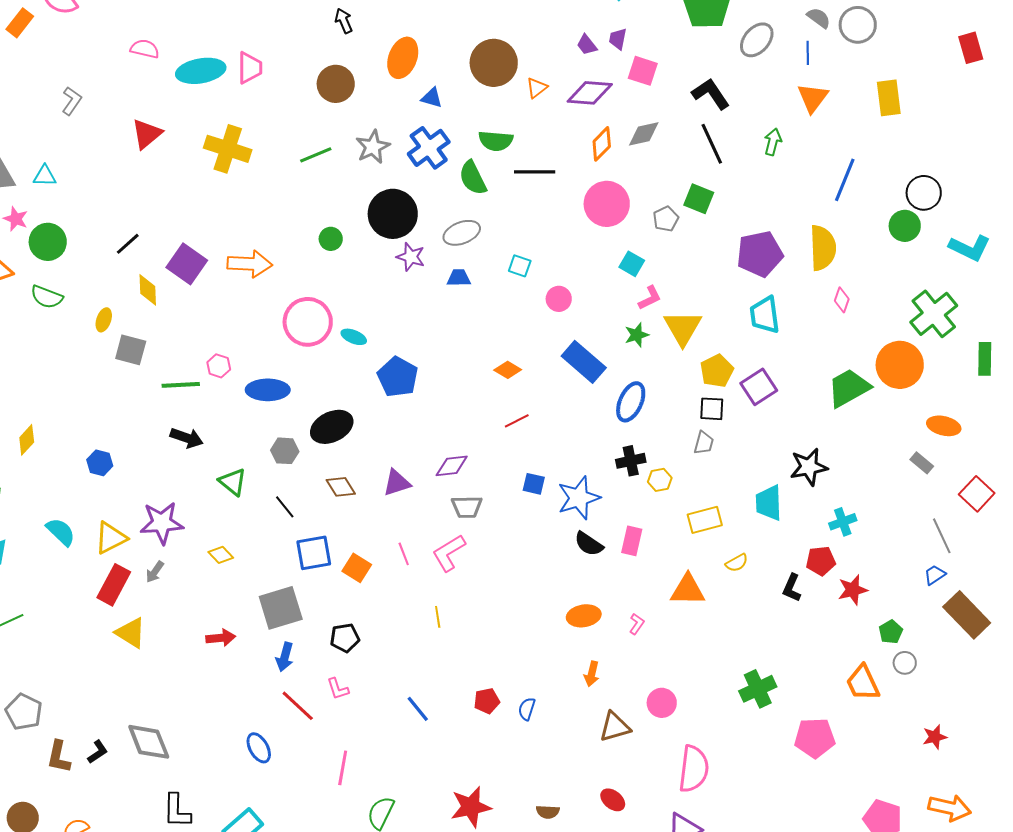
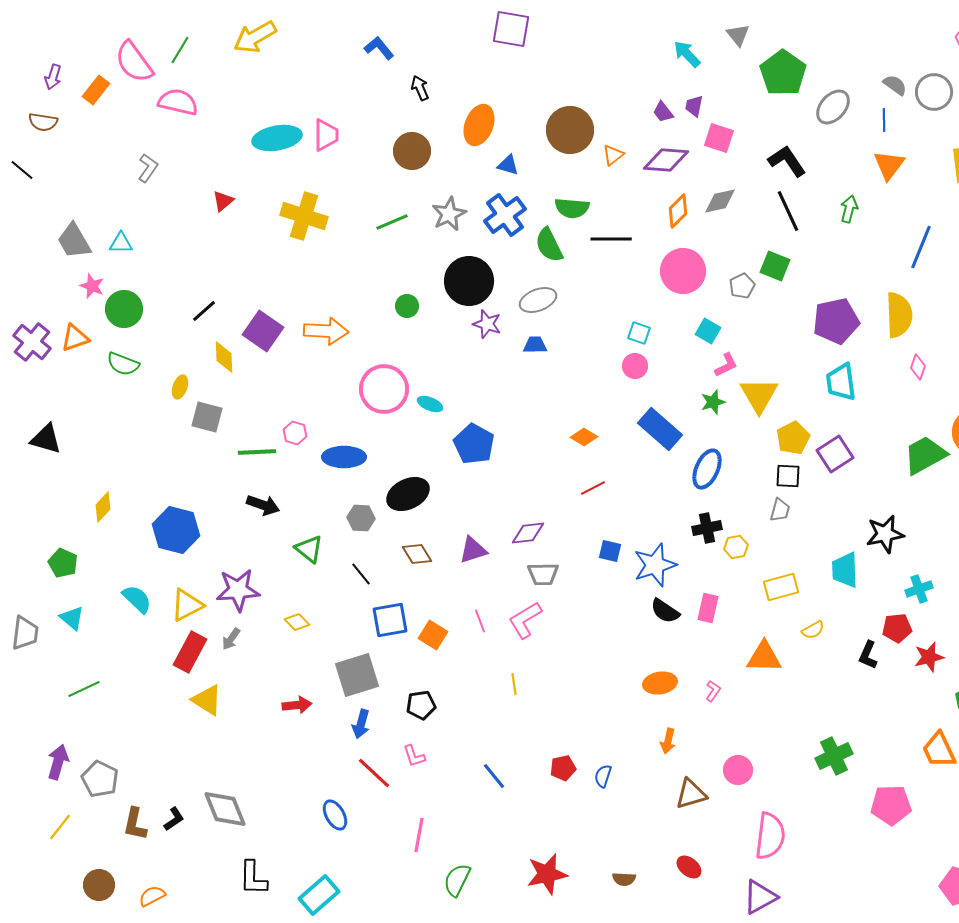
pink semicircle: (145, 49) -> (178, 102), moved, size x1.4
red triangle: (147, 134) -> (223, 201), size x0.7
cyan square: (520, 266) -> (639, 333), moved
blue hexagon: (100, 463) -> (176, 530), size x1.8

